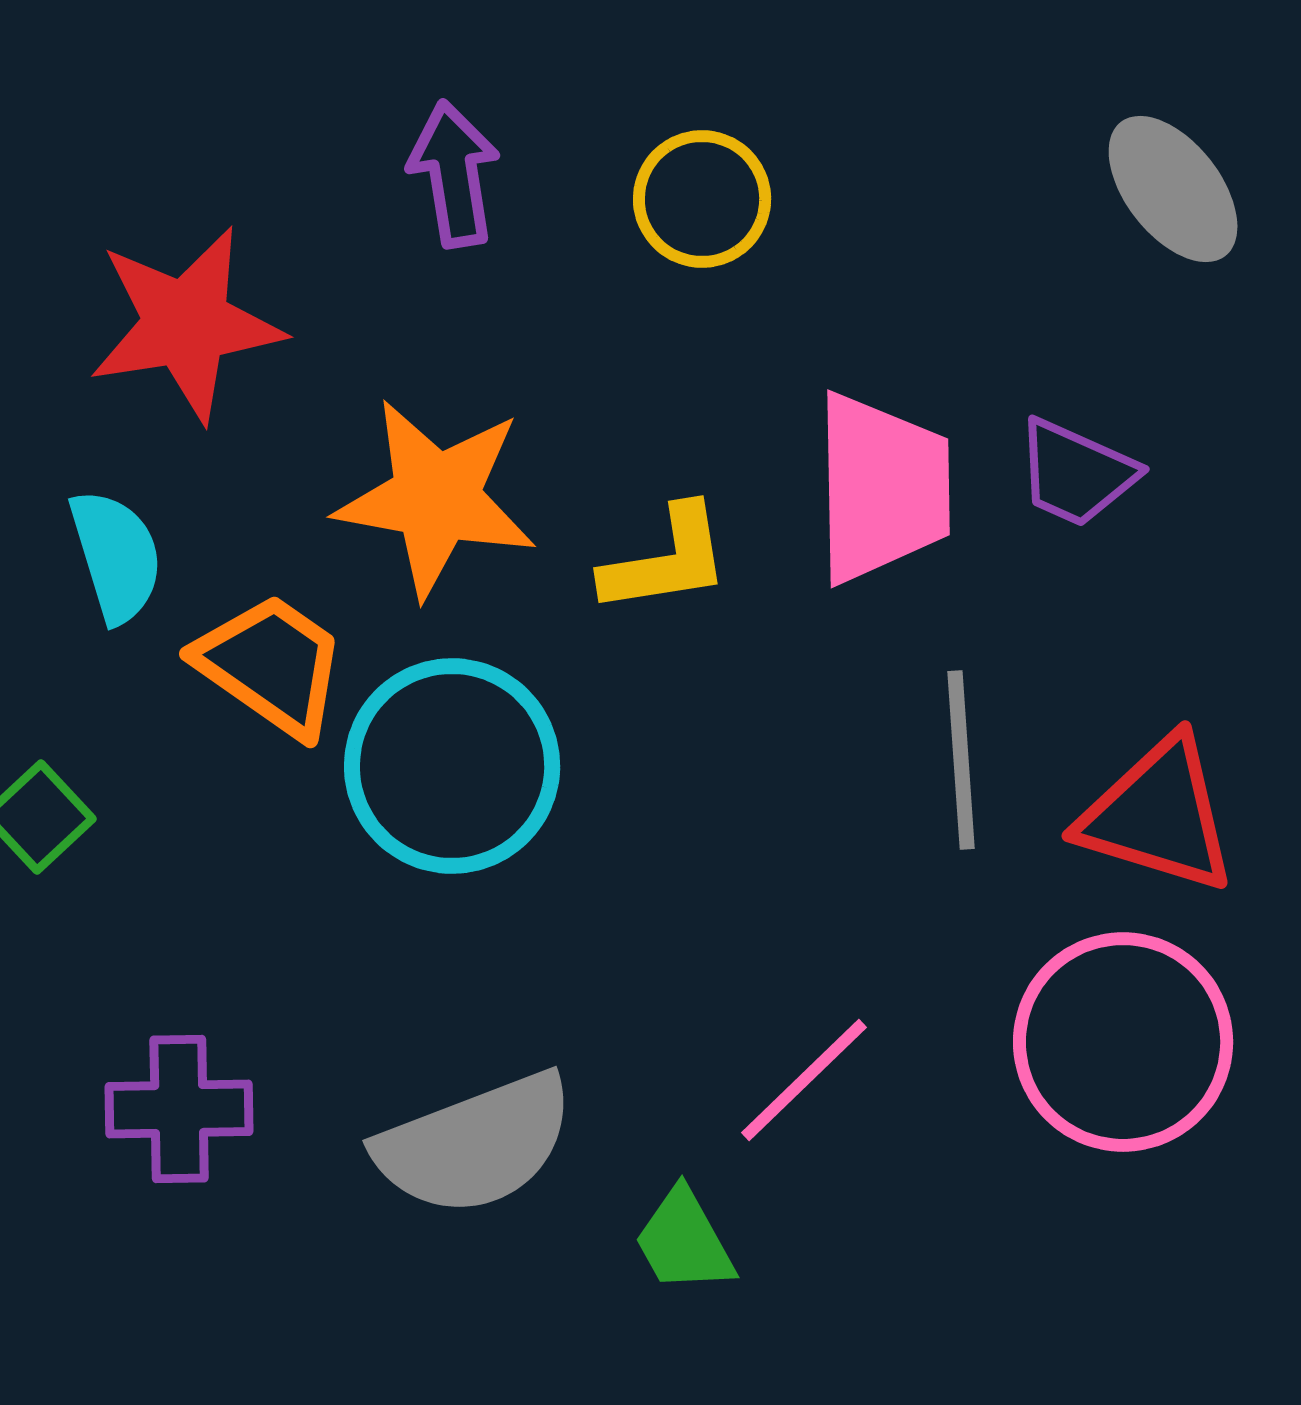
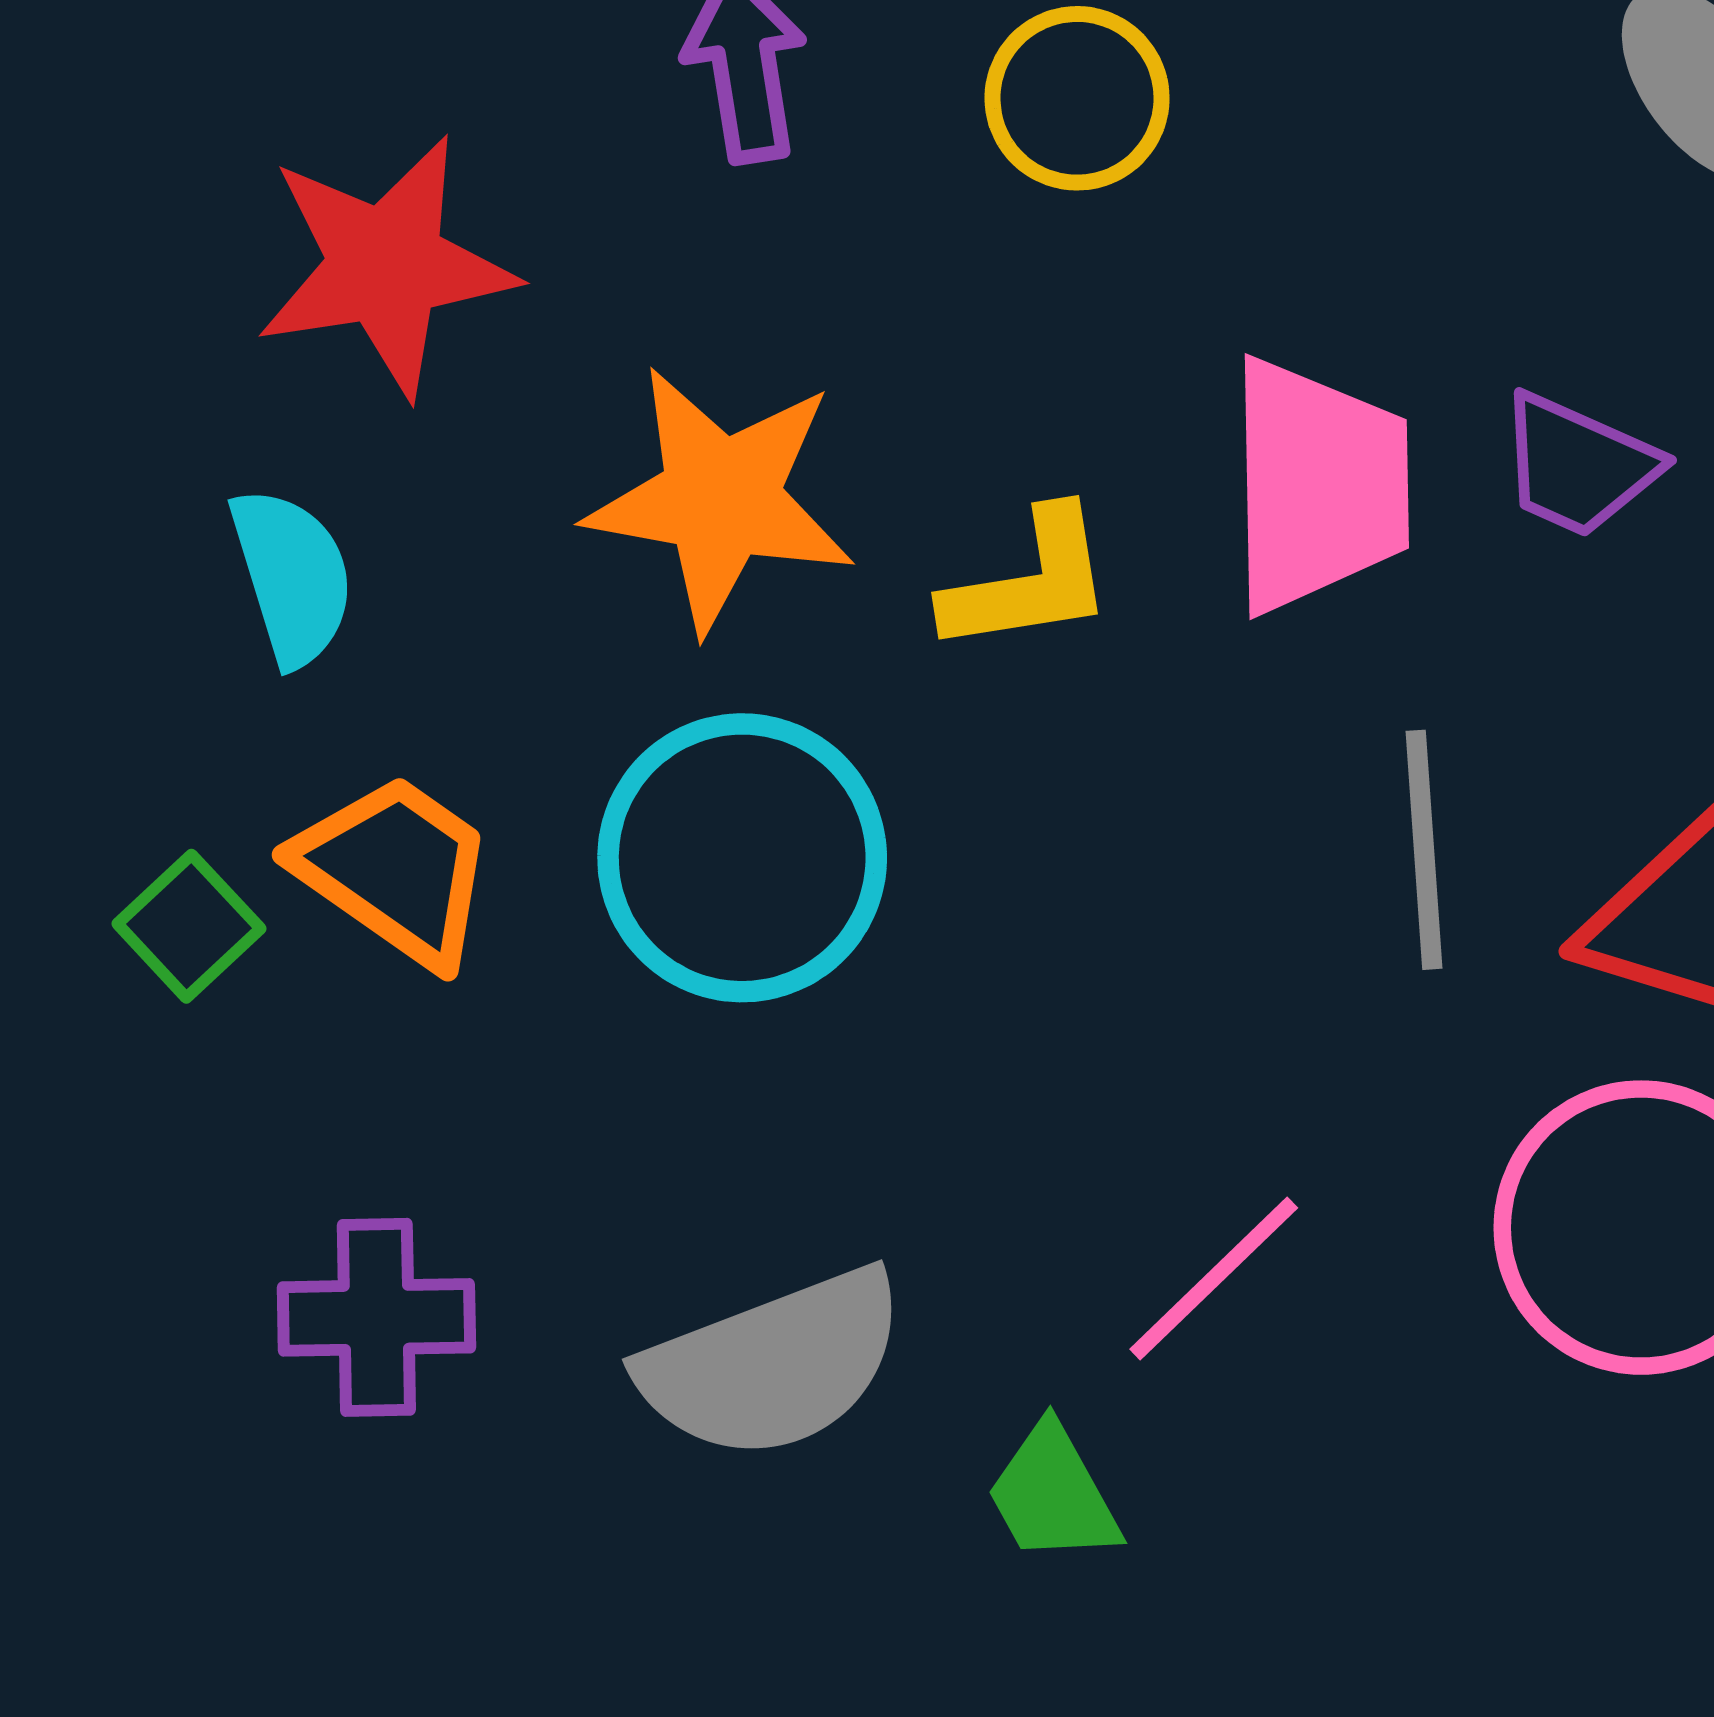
orange trapezoid: (271, 665) -> (395, 870), moved

